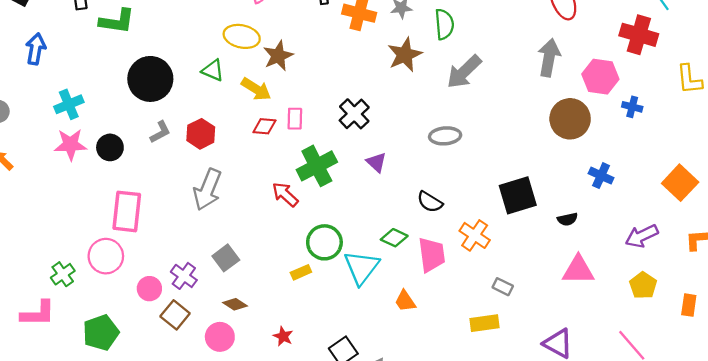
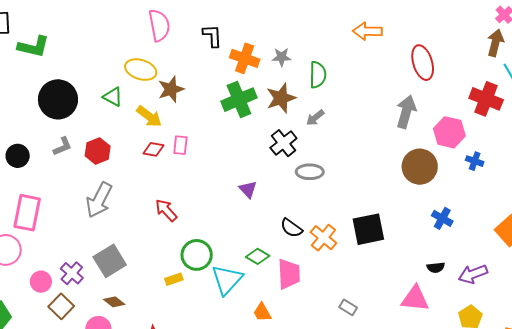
gray arrow: (464, 72) -> (315, 118), moved, size x0.6
black cross: (354, 114) -> (283, 143), moved
green cross: (317, 166) -> (239, 100), moved
black semicircle: (567, 219) -> (436, 267), moved
orange cross: (475, 235) -> (323, 238), moved
gray square: (226, 258) -> (110, 261), size x1.4

